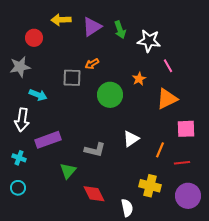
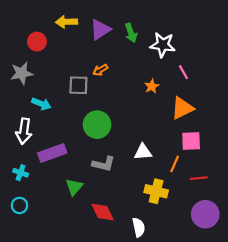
green circle: (110, 95) -> (97, 125), moved
pink square: (186, 129) -> (191, 141), moved
white triangle: (131, 139) -> (143, 152), turned 30
yellow cross: (150, 186) -> (156, 191), moved

